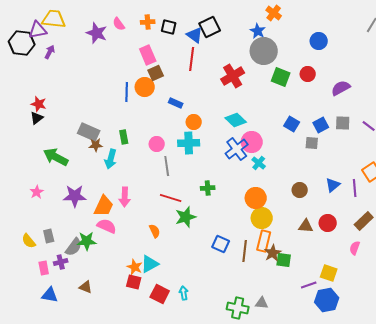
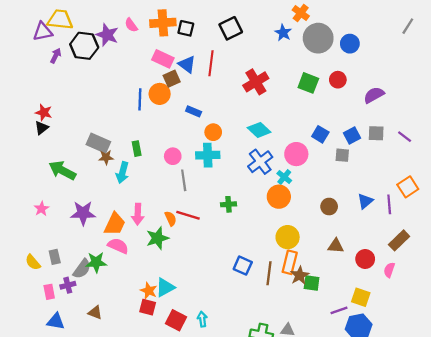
orange cross: (148, 22) -> (163, 23), size x1.6
blue triangle: (195, 35) -> (187, 64), moved
black hexagon: (22, 43) -> (84, 46), moved
gray circle: (264, 51) -> (318, 38), moved
pink rectangle: (148, 55) -> (163, 59), turned -42
pink circle: (252, 142) -> (296, 154), moved
orange circle: (256, 198) -> (279, 197), moved
green star: (186, 217) -> (157, 238), moved
red circle: (328, 223) -> (365, 259), moved
orange semicircle: (155, 231) -> (171, 219), moved

